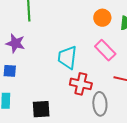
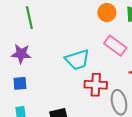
cyan trapezoid: (67, 57) -> (77, 60), turned -105

